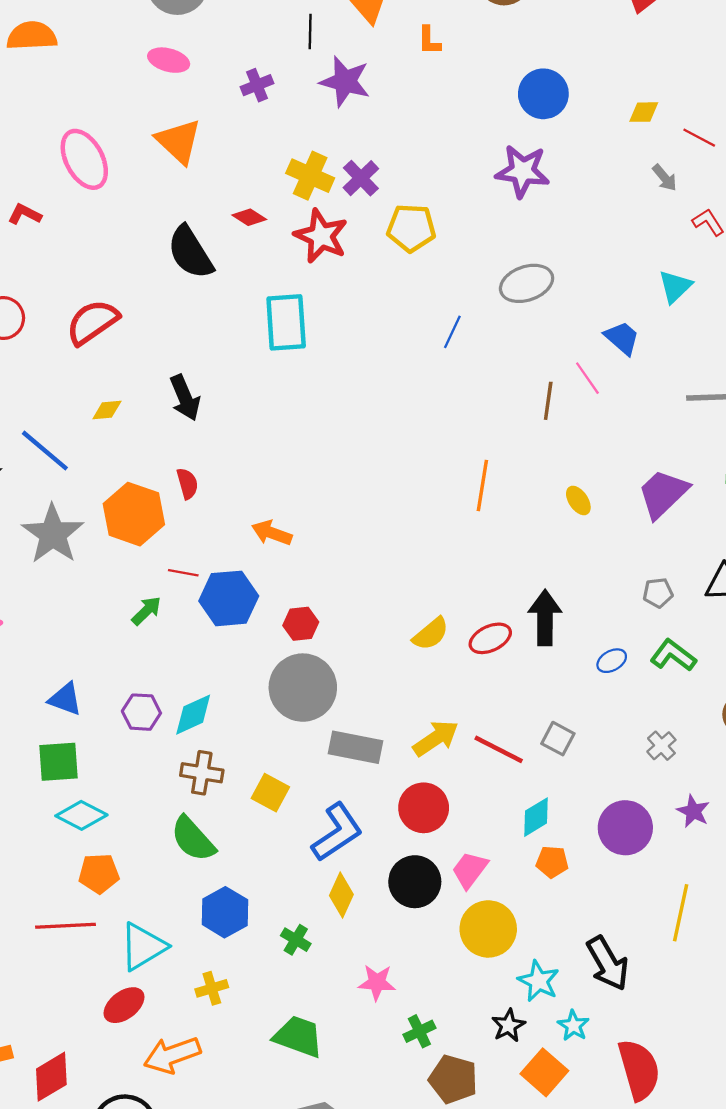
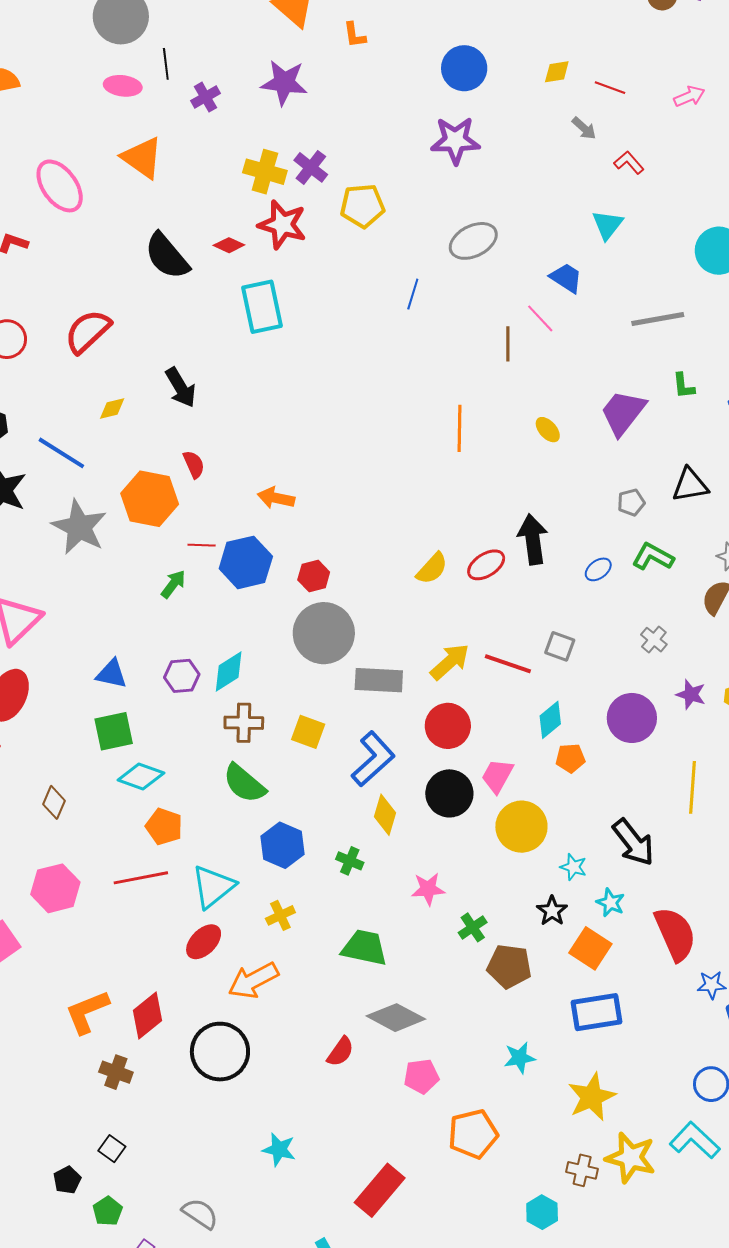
black line: (310, 31) -> (166, 64), moved
red diamond: (249, 217) -> (229, 245), moved
orange pentagon: (99, 873) -> (164, 827), turned 30
cyan star: (539, 981) -> (573, 867), size x0.7

